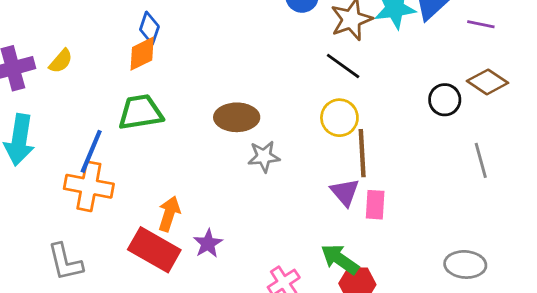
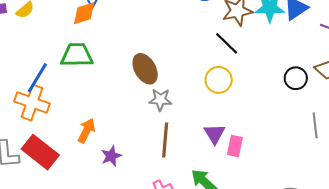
brown ellipse: (237, 117) -> (145, 69), turned 52
brown line: (362, 153) -> (165, 140), moved
red rectangle: (154, 250) -> (40, 152), moved

